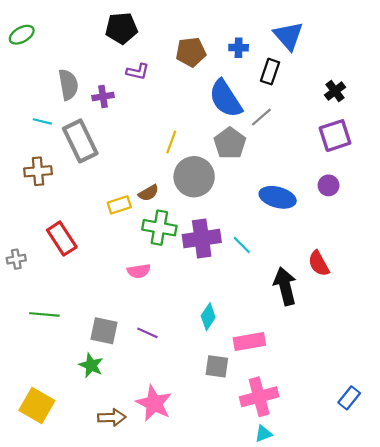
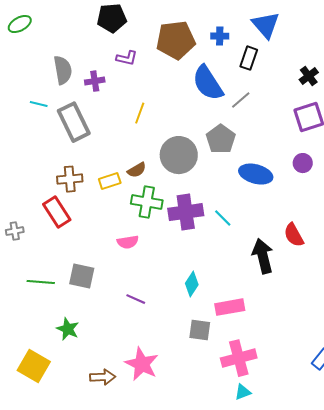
brown pentagon: (191, 52) -> (176, 40), size x1.4
yellow line: (171, 142) -> (140, 113), moved
gray pentagon: (230, 143) -> (221, 139), moved
brown cross: (38, 171) -> (70, 179), moved
gray square: (104, 331) -> (82, 276), moved
green star: (91, 365) -> (68, 329), moved

